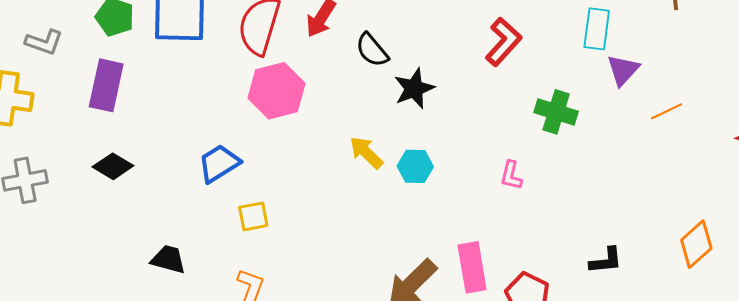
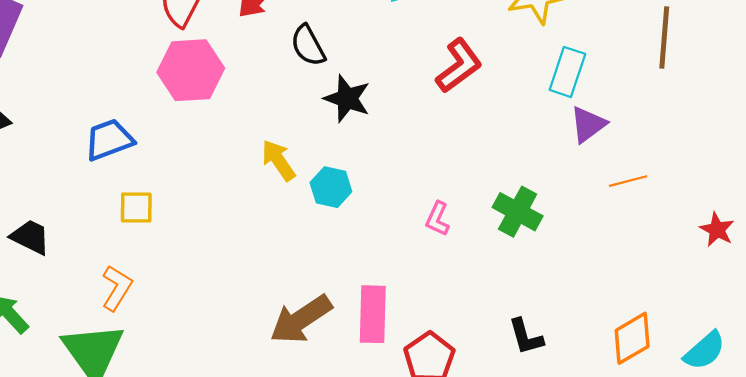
black star: (414, 88) -> (347, 99), turned 30
green cross: (556, 112) -> (518, 212), moved
black L-shape: (606, 261) -> (526, 337), turned 69

